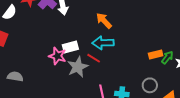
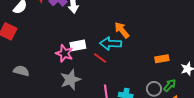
orange arrow: (104, 21) -> (122, 30), moved
green arrow: (167, 58) -> (170, 85), moved
gray star: (78, 67) -> (70, 80), moved

